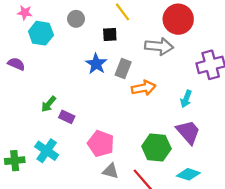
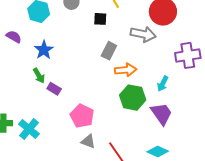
blue star: (96, 64) -> (44, 50), moved
green arrow: (49, 104) -> (39, 76), turned -77
green hexagon: (156, 148) -> (133, 98), moved
cyan cross: (47, 151) -> (29, 129), moved

